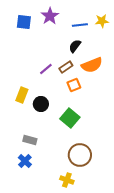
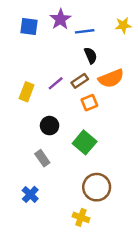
blue line: (80, 25) -> (85, 31), moved
black semicircle: (75, 46) -> (91, 55), turned 120
yellow rectangle: (22, 95) -> (27, 92), moved
gray rectangle: (30, 140) -> (42, 158), moved, turned 40

